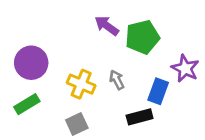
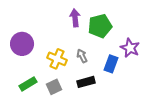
purple arrow: (107, 26) -> (75, 18), turned 48
green rectangle: (27, 104) -> (28, 84), moved
black rectangle: (140, 117) -> (86, 82), moved

